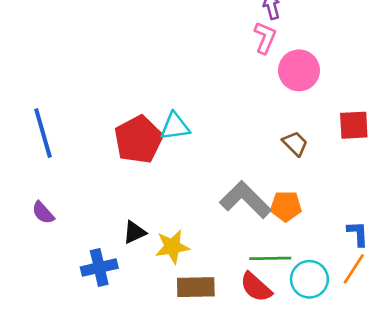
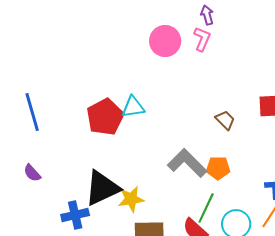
pink circle: (299, 70) -> (165, 41), moved
black triangle: (134, 232) -> (102, 188), size x2.0
green line: (270, 258) -> (206, 208), turned -64

